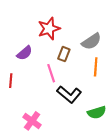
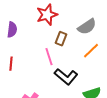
purple semicircle: (25, 53) -> (12, 30), moved, turned -42
orange line: (96, 67) -> (91, 51), turned 42

